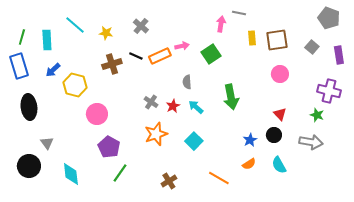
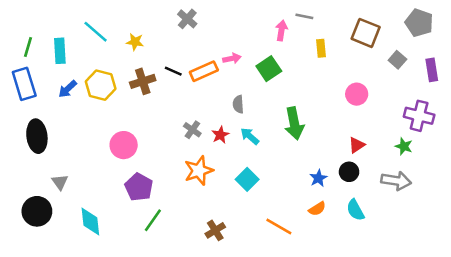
gray cross: (141, 26) -> (187, 19), moved
brown square: (277, 40) -> (366, 33), moved, turned 30
yellow hexagon: (75, 85) -> (101, 85), moved
red triangle: (280, 114) -> (357, 145), turned 40

